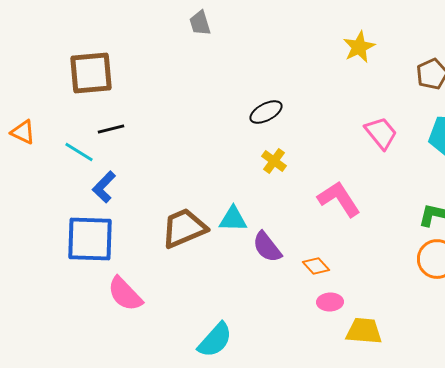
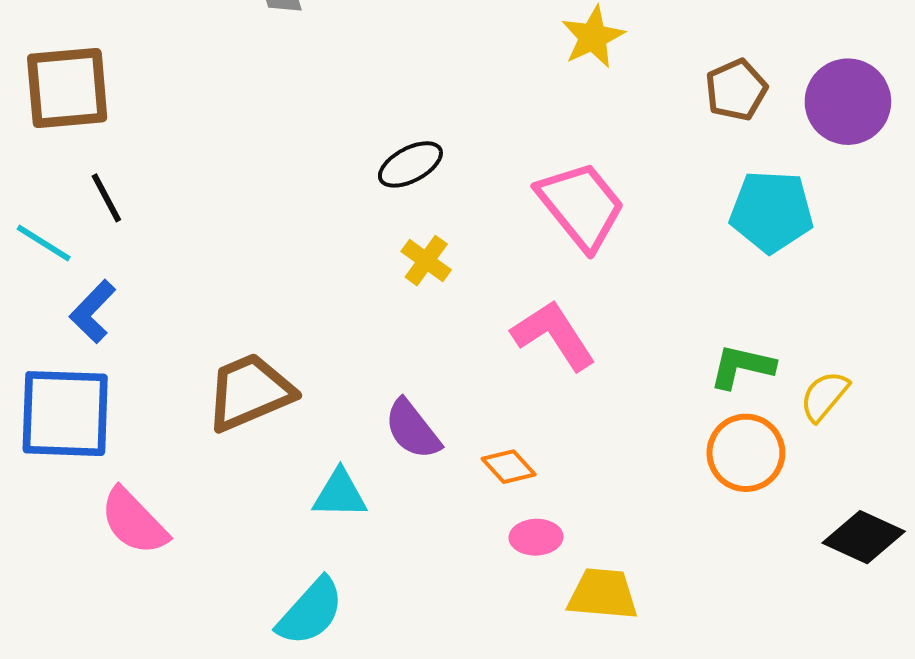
black line: (111, 129) -> (106, 198), turned 76
pink trapezoid: (381, 133) -> (581, 206), moved, size x1.4
cyan triangle: (233, 219) -> (340, 494), moved

